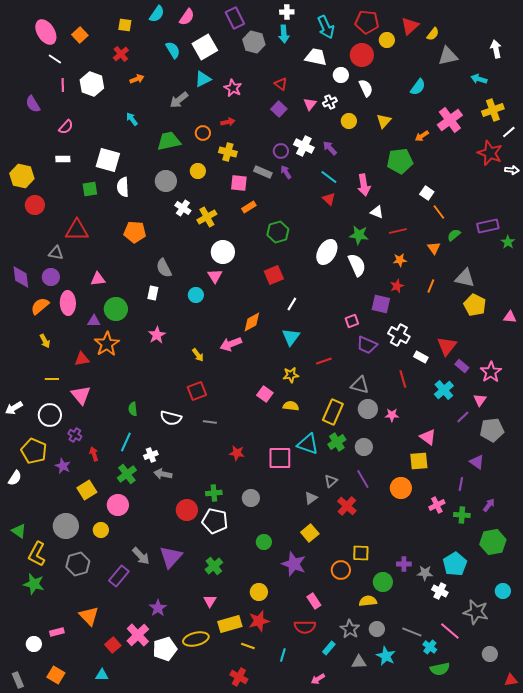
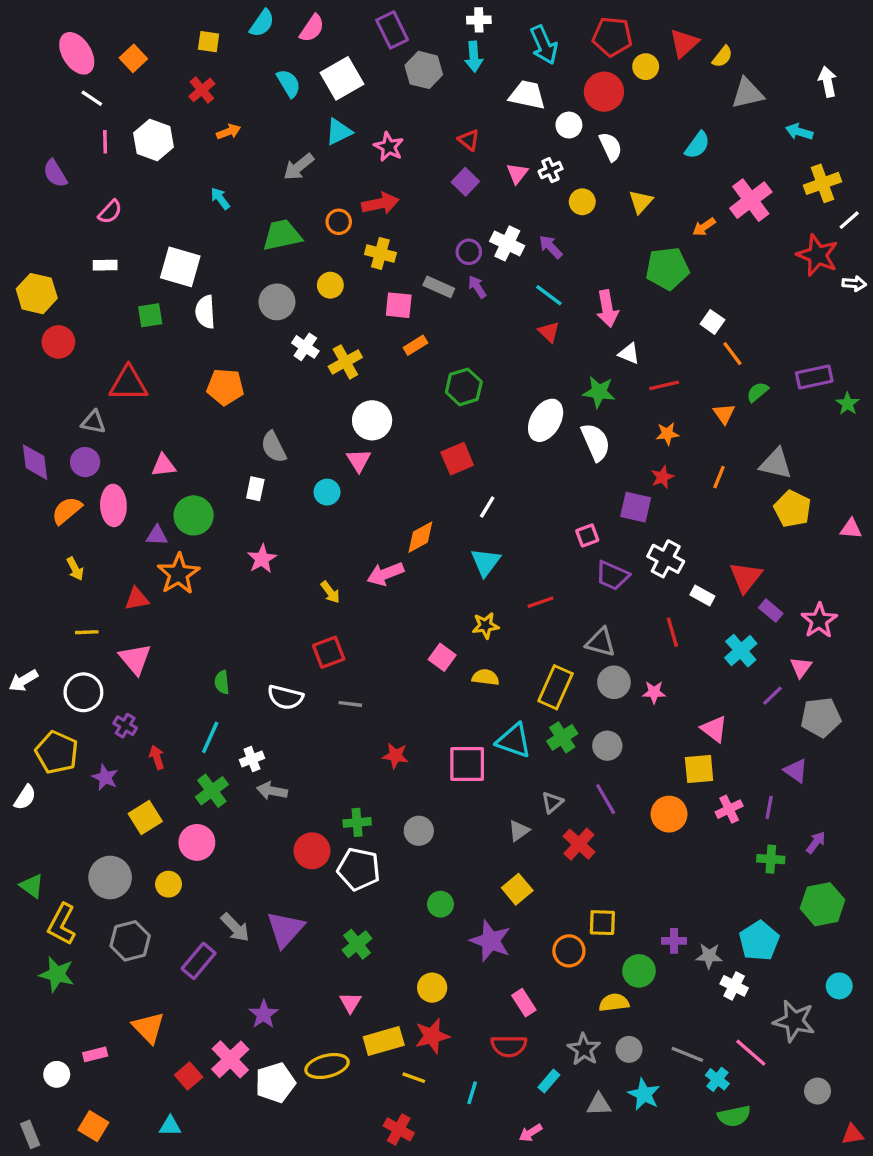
red arrow: (228, 122) -> (380, 203), size x1.5
pink cross: (437, 505) -> (729, 809), moved

